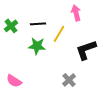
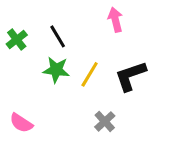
black line: (38, 24) -> (58, 36), turned 63
yellow line: (59, 34) -> (90, 74), moved

